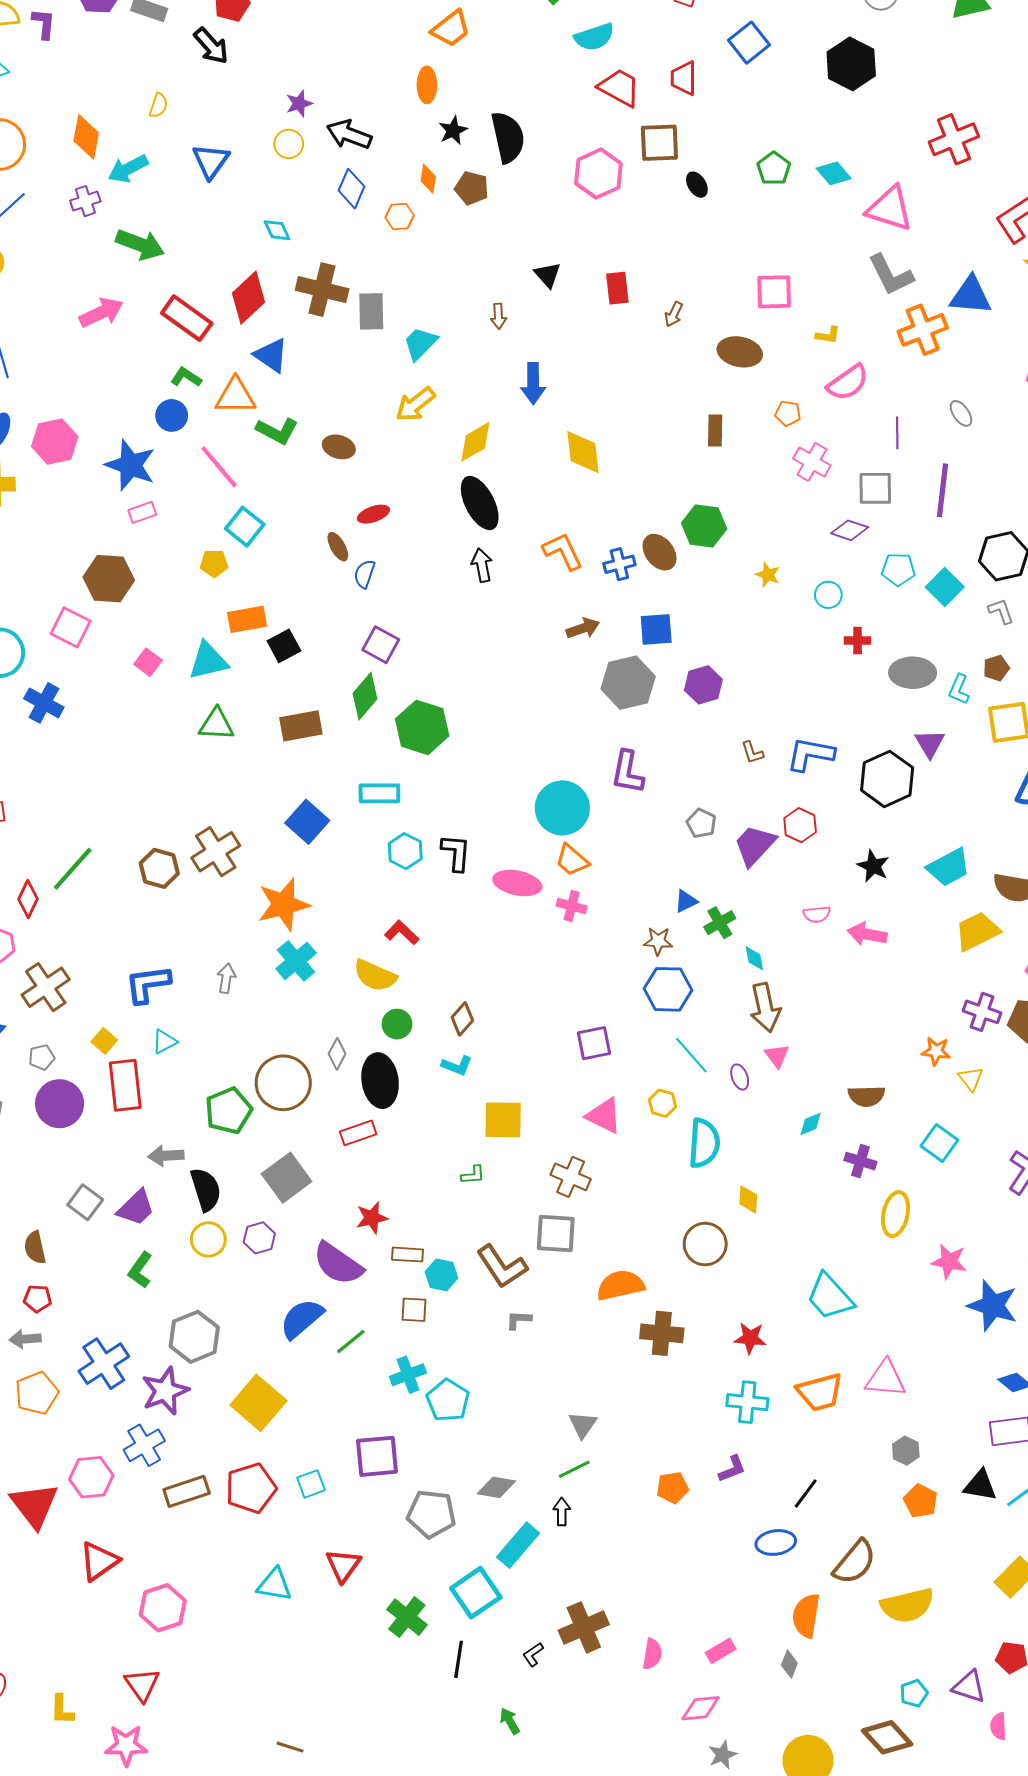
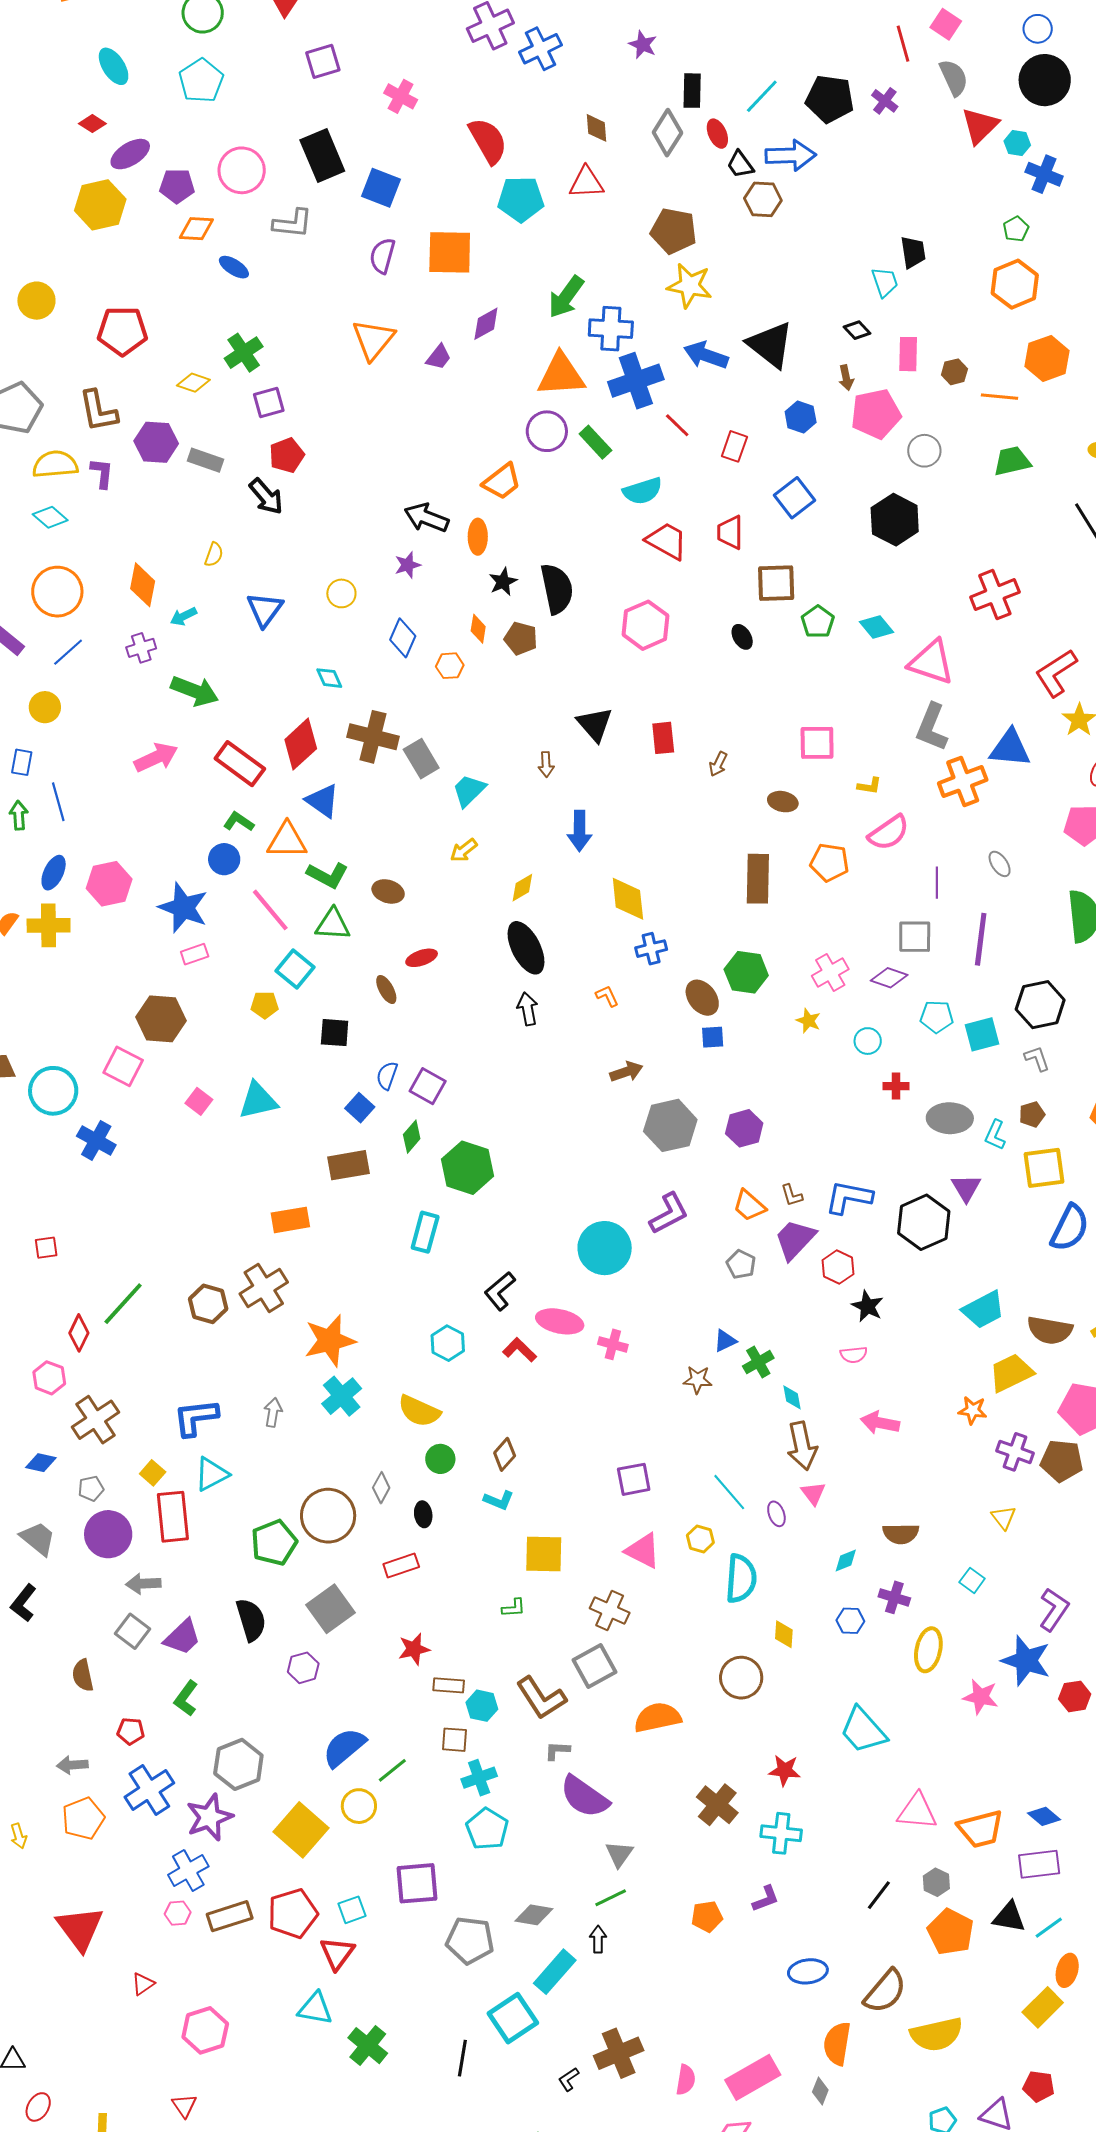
purple star: (299, 104) -> (408, 565), moved
black arrow: (349, 135) -> (426, 518), moved
brown square: (659, 143) -> (776, 583), moved
cyan arrow: (128, 169) -> (183, 616), size x0.7
black triangle: (548, 275) -> (595, 724), size x1.4
gray L-shape: (891, 275) -> (932, 727), turned 48
gray rectangle: (371, 311) -> (421, 759), turned -30
brown ellipse: (740, 352) -> (783, 802), size x0.7
yellow arrow: (415, 404) -> (464, 850), size x0.7
orange pentagon: (788, 413) -> (830, 862), size x1.5
brown rectangle: (715, 431) -> (758, 879), size x1.6
yellow diamond: (475, 442) -> (522, 888), size x0.7
pink cross: (812, 462) -> (830, 973), moved, turned 30
orange L-shape: (563, 551) -> (607, 996), size x0.6
blue cross: (619, 564) -> (651, 949), moved
blue semicircle: (365, 574) -> (387, 1076), moved
cyan square: (945, 587) -> (982, 1034), turned 30
orange rectangle: (247, 619) -> (290, 1220), moved
blue square: (656, 629) -> (713, 1037), moved, size x0.7
black square: (284, 646) -> (335, 1033), moved, turned 32
green diamond: (365, 696) -> (412, 1137), size x0.7
green triangle: (216, 724) -> (333, 924), moved
purple L-shape: (628, 772) -> (669, 1214), turned -129
cyan rectangle: (379, 793) -> (425, 1232), turned -75
blue square: (307, 822) -> (360, 1108), moved, size x0.7
purple trapezoid: (755, 845) -> (795, 1239), moved
cyan hexagon: (405, 851) -> (448, 1343), moved
black L-shape: (456, 853) -> (500, 1291), turned -135
orange trapezoid: (572, 860) -> (749, 1206), moved
black star: (873, 866) -> (867, 1306), moved
red L-shape: (402, 933) -> (520, 1350), moved
pink arrow: (867, 934) -> (880, 1423), moved
blue hexagon: (668, 989) -> (850, 1621), moved, size x0.6
cyan triangle: (164, 1042) -> (212, 1474), size x1.4
orange star: (936, 1051) -> (973, 1410), moved
black ellipse: (380, 1081) -> (423, 1514), size x0.5
cyan square: (939, 1143) -> (972, 1580), size x0.7
gray arrow: (166, 1156) -> (143, 1584), moved
gray square: (556, 1233) -> (594, 1666), turned -33
yellow circle: (208, 1239) -> (359, 1806), moved
purple semicircle: (338, 1264) -> (584, 1797), moved
red pentagon: (37, 1299) -> (131, 1731), moved
blue star: (993, 1306) -> (1026, 1661), moved
brown cross: (662, 1333) -> (717, 1805), moved, turned 33
cyan cross: (408, 1375) -> (479, 1778), moved
orange trapezoid: (820, 1392) -> (981, 1829), moved
pink hexagon: (91, 1477) -> (178, 1913), moved, size x0.6
black line: (806, 1493) -> (879, 1895), moved
orange pentagon: (921, 1501) -> (951, 1932), size x1.4
red triangle: (99, 1561) -> (143, 1984), size x0.6
red triangle: (343, 1565) -> (337, 1953), moved
green cross: (407, 1617) -> (368, 2046), moved
pink rectangle: (721, 1651) -> (753, 2077), size x1.8
black line: (459, 1659) -> (462, 2058), moved
red triangle: (142, 1685) -> (184, 2106), size x0.7

